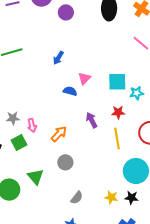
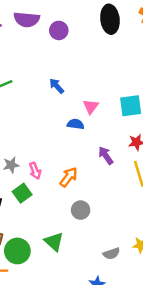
blue arrow: (58, 58) -> (57, 86), turned 112
green triangle: (36, 177) -> (54, 242), moved
gray semicircle: (77, 198) -> (111, 254), moved, turned 40

